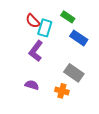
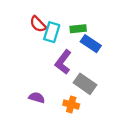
green rectangle: (68, 17) -> (78, 29), moved, turned -40
purple L-shape: (36, 51) -> (63, 62), moved

